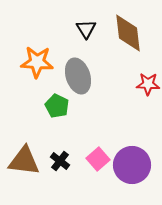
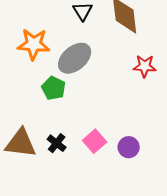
gray ellipse: (78, 76) -> (75, 58), turned 68
purple circle: (132, 165) -> (129, 147), size x0.6

